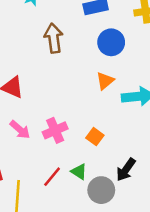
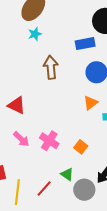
pink cross: (55, 130) -> (49, 141), turned -36
red line: (52, 177) -> (44, 188), moved

